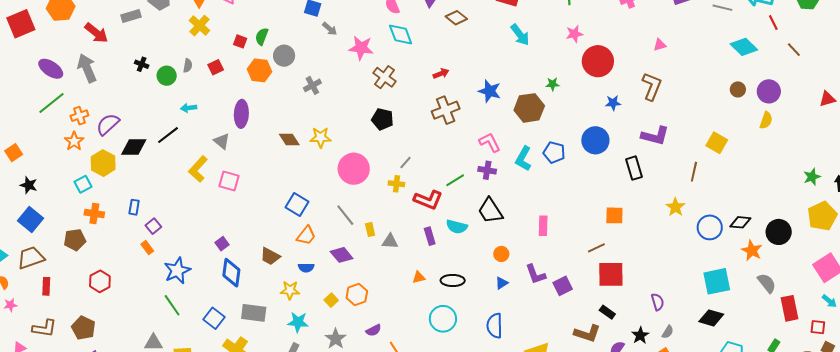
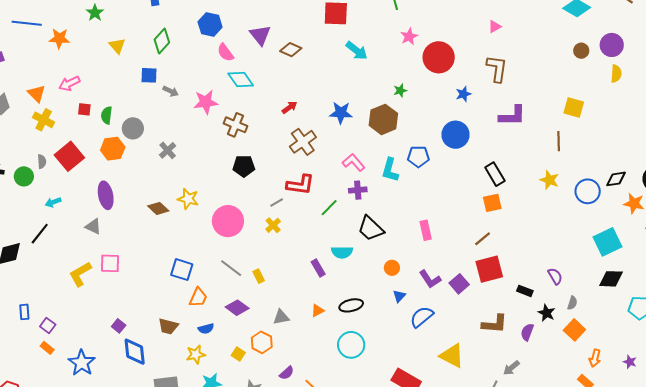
red square: (240, 41) -> (84, 109), moved
red square: (216, 67) -> (69, 156), size x1.8
yellow star: (320, 137) -> (188, 199), turned 30
gray line: (406, 163) -> (277, 202), turned 32
black rectangle: (634, 168) -> (495, 174), moved
yellow L-shape: (198, 169) -> (80, 274), moved, turned 32
yellow cross: (396, 184) -> (273, 225), turned -35
red L-shape: (428, 200) -> (300, 185), moved
gray triangle: (390, 241) -> (281, 317), moved
red square: (611, 274) -> (489, 269), moved
black rectangle: (607, 312) -> (525, 291), moved
blue semicircle: (495, 326) -> (422, 317), moved, turned 65

